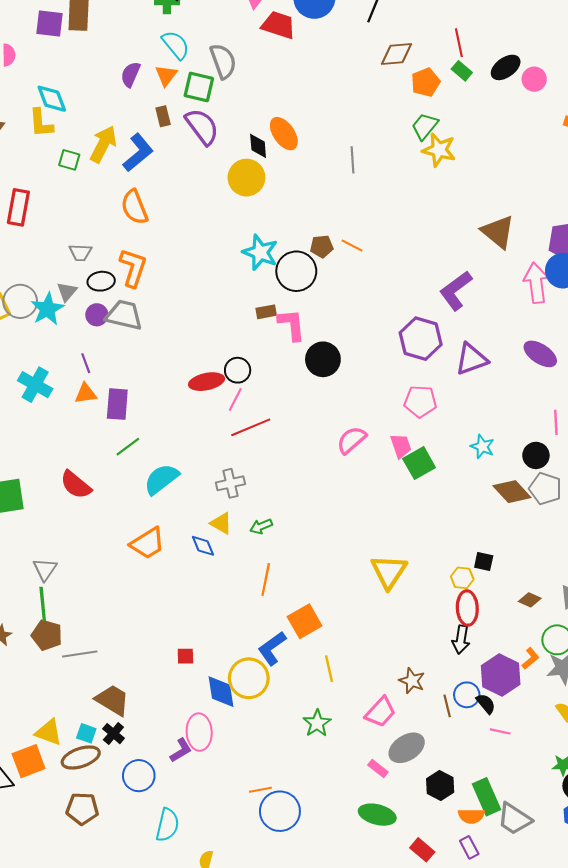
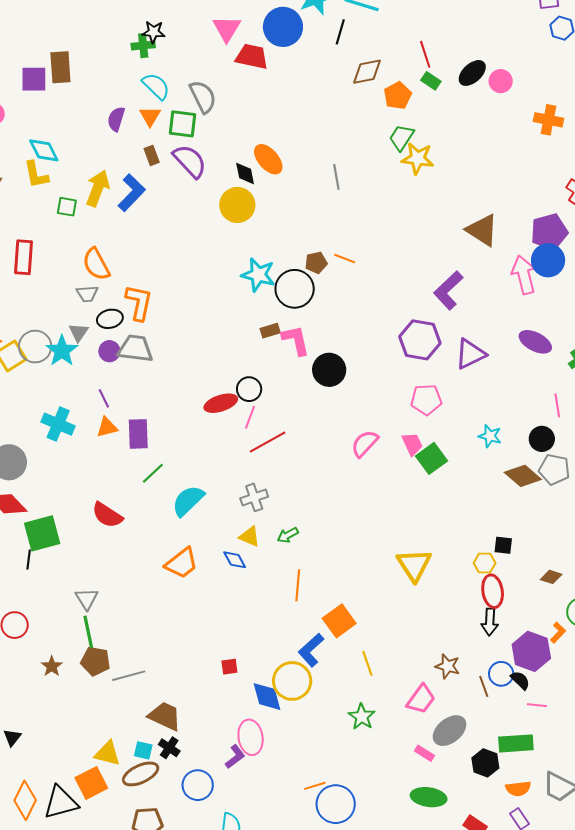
orange semicircle: (134, 207) -> (96, 264), moved
green rectangle: (486, 797) -> (516, 743), moved, turned -64

